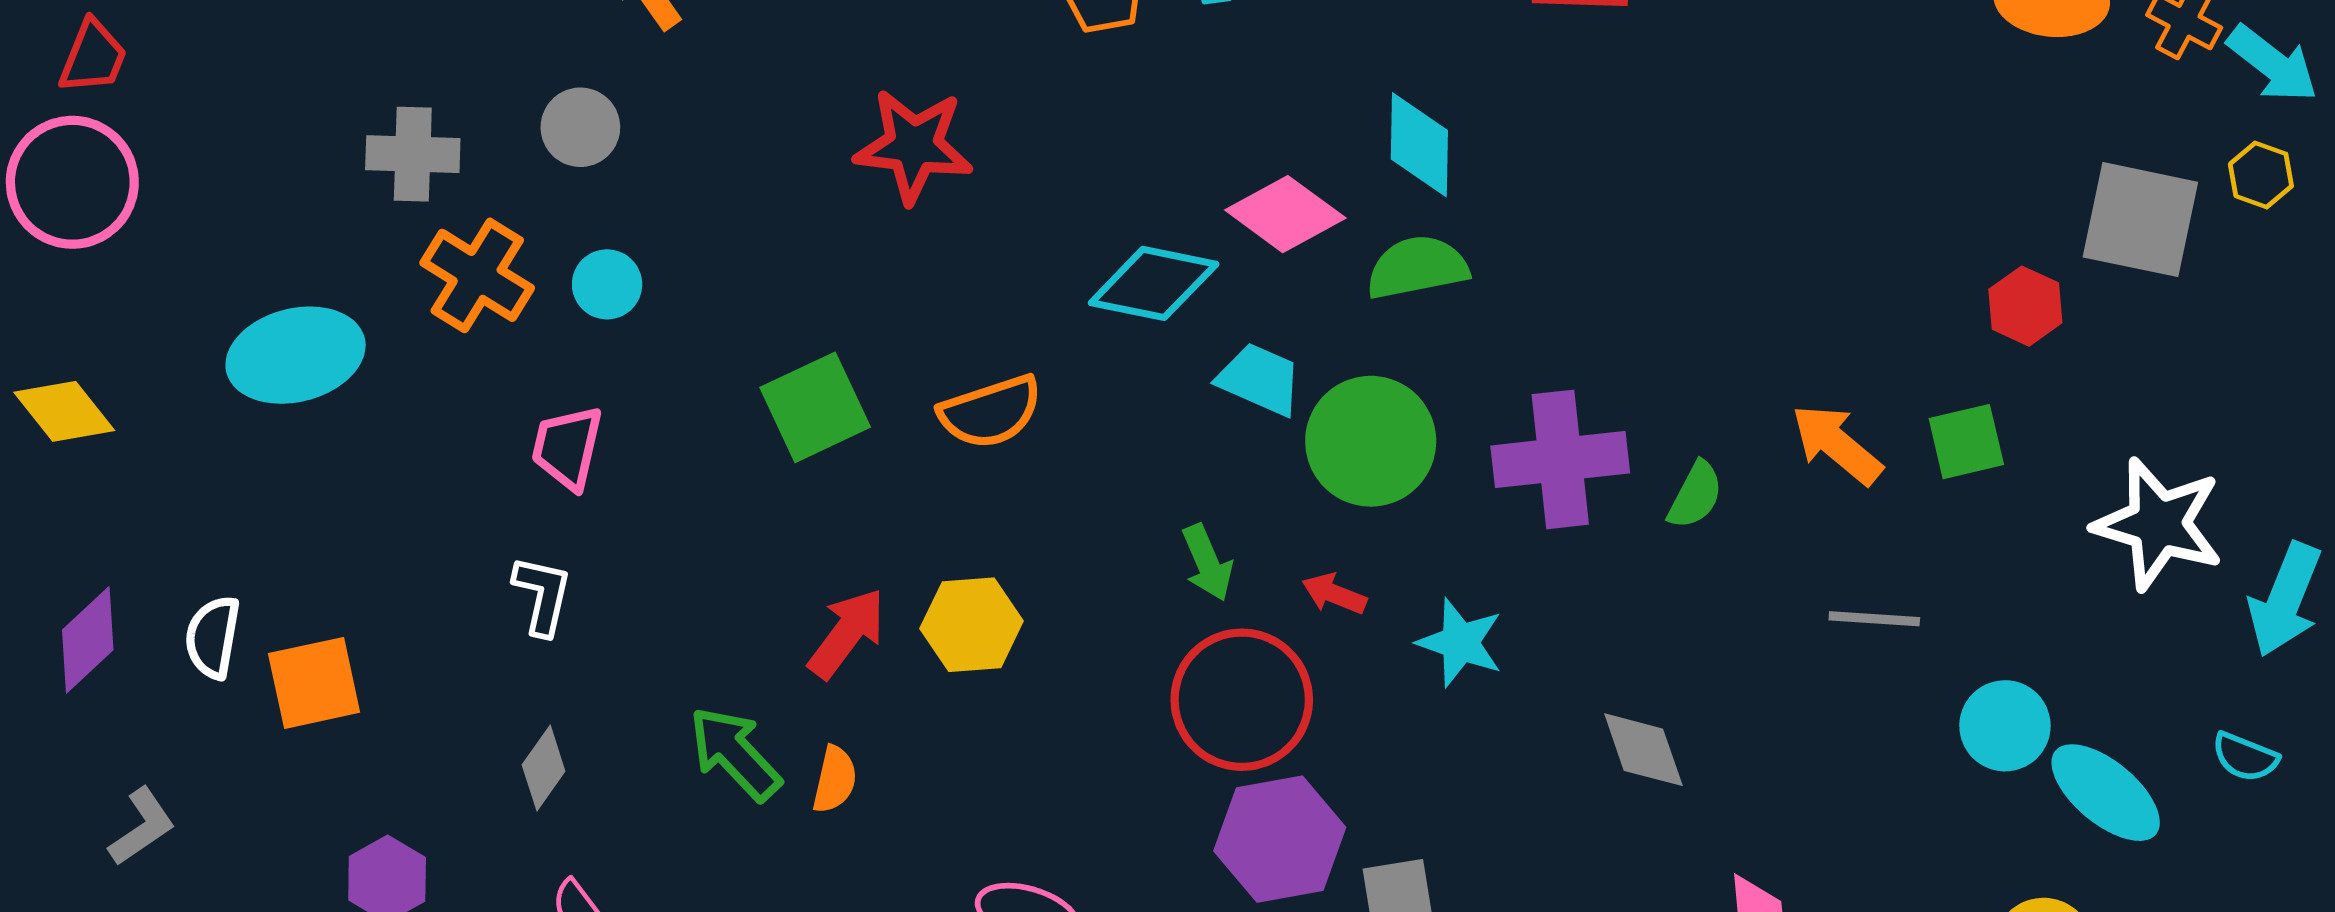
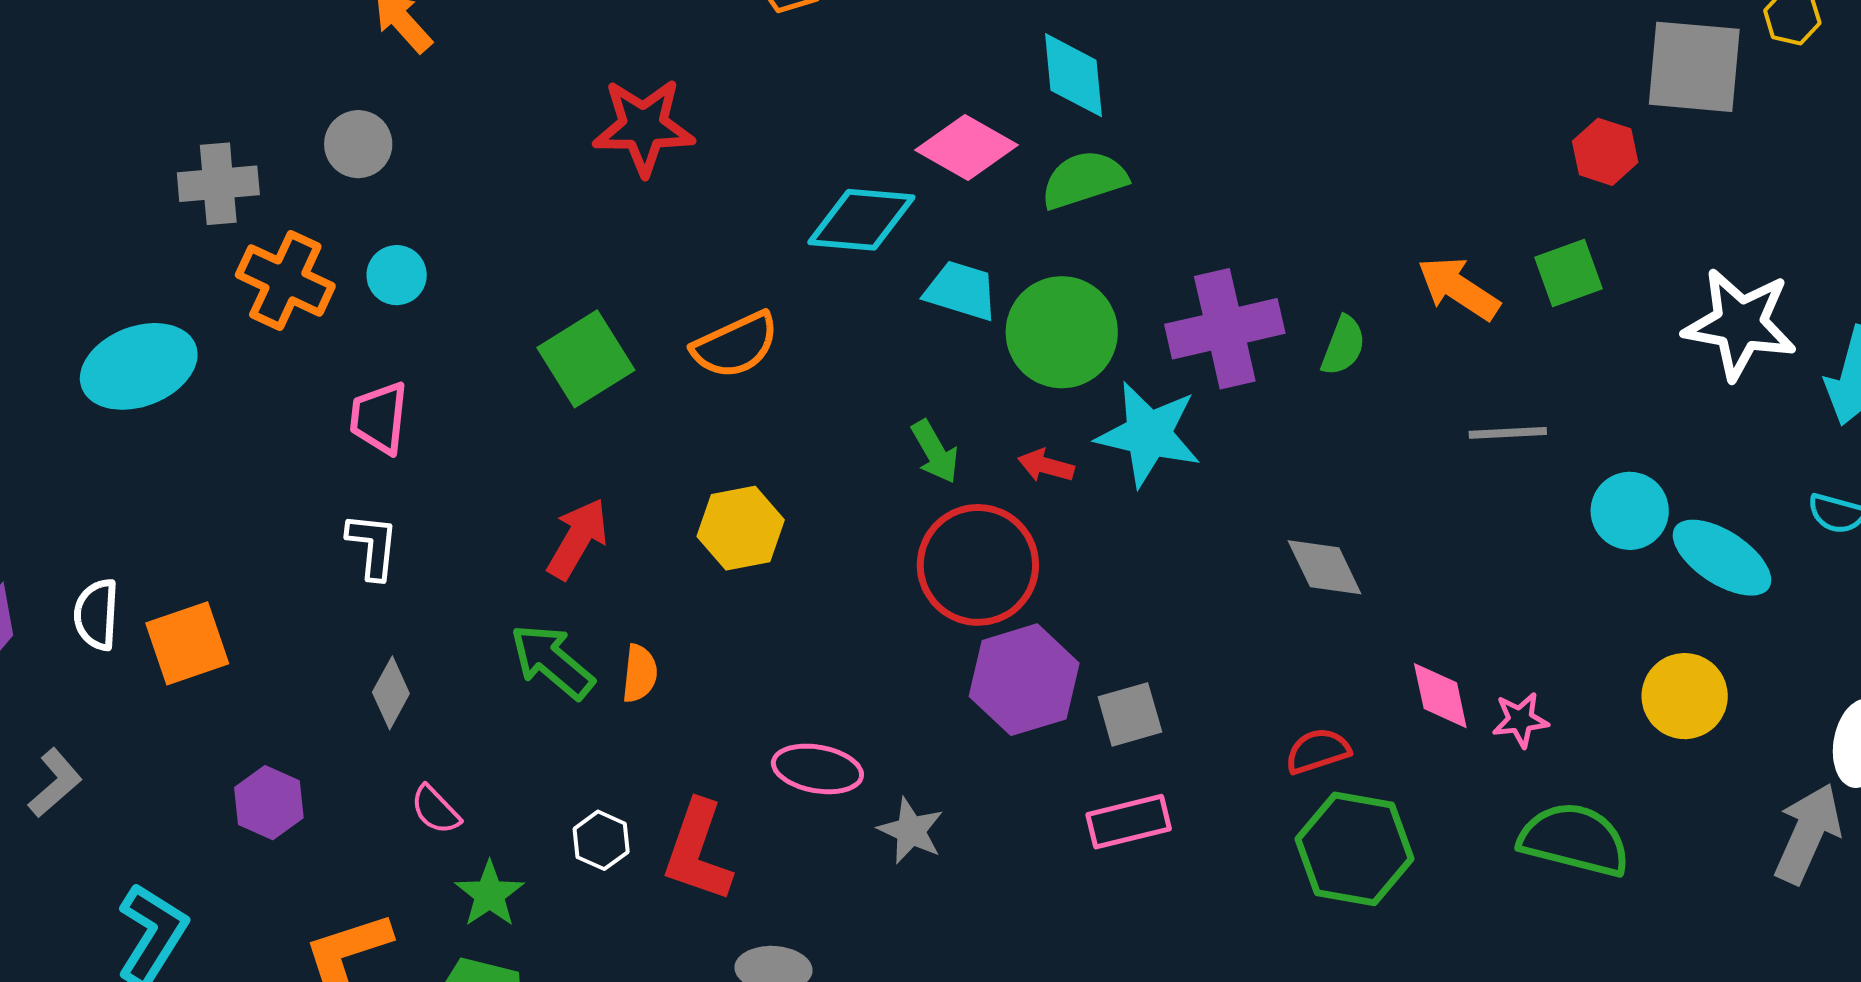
red arrow: (847, 633) -> (578, 539), moved
cyan star: (1460, 643) -> (1149, 434), moved, size x1.4

